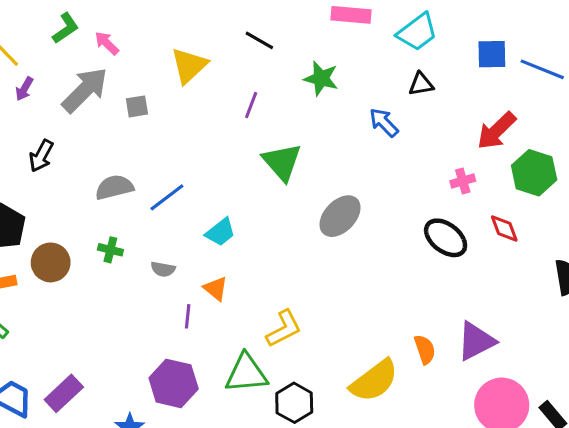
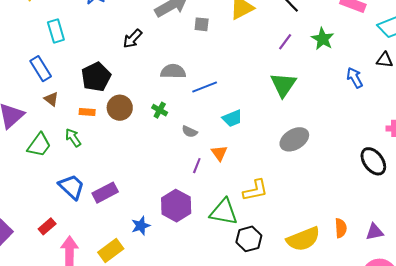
purple line: (251, 105) -> (285, 42), moved
gray ellipse: (340, 216) -> (294, 139), moved
purple triangle: (476, 341) -> (374, 232), size x0.7

